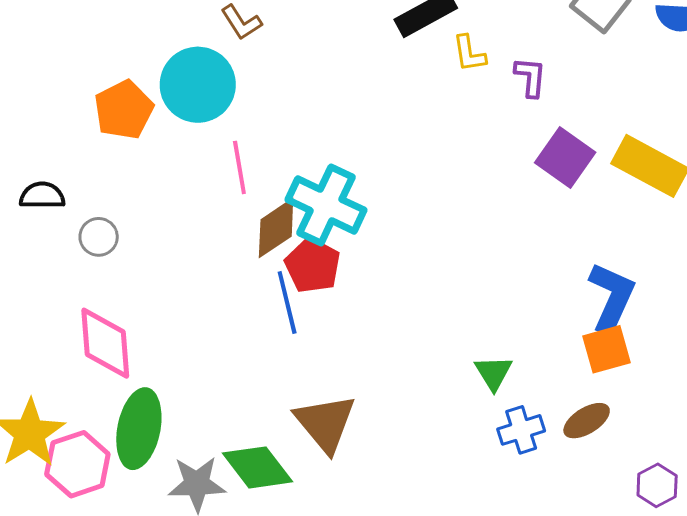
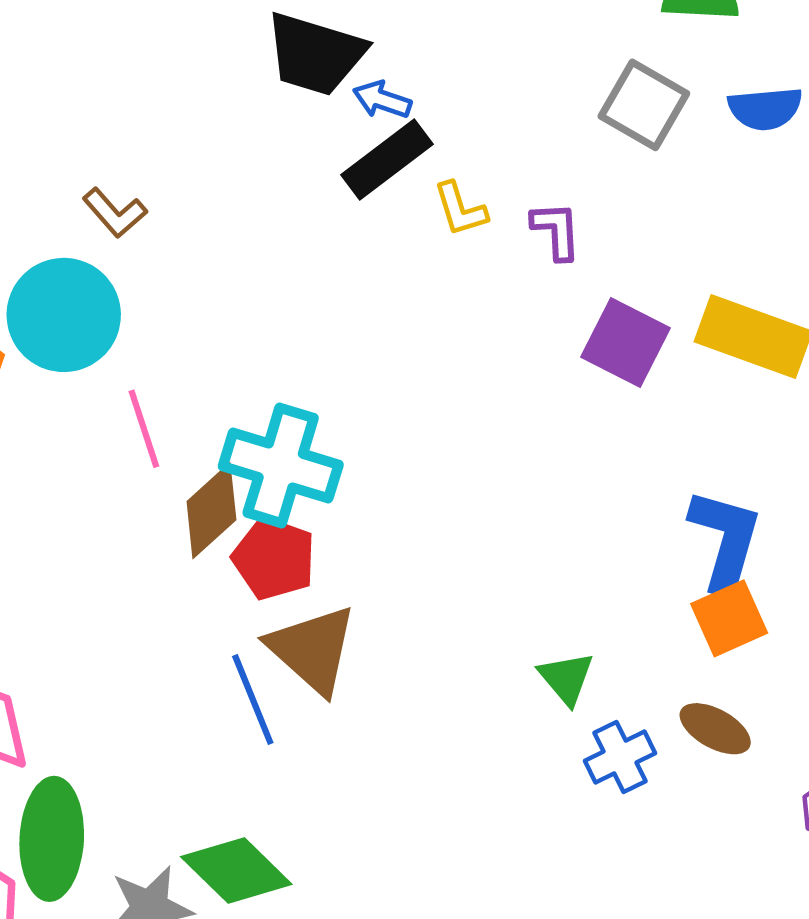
blue line: (287, 302) -> (253, 700), moved
brown ellipse: (587, 421) -> (715, 729), turned 69
brown triangle: (325, 423) -> (312, 649), moved

